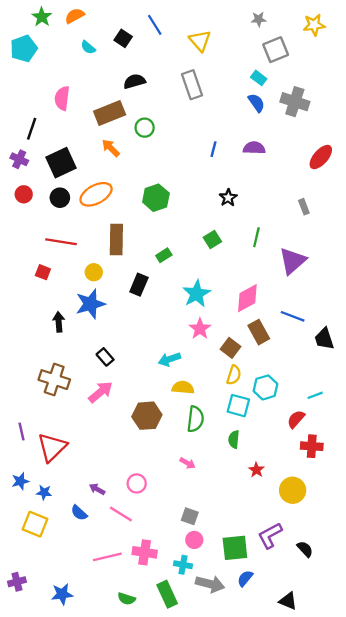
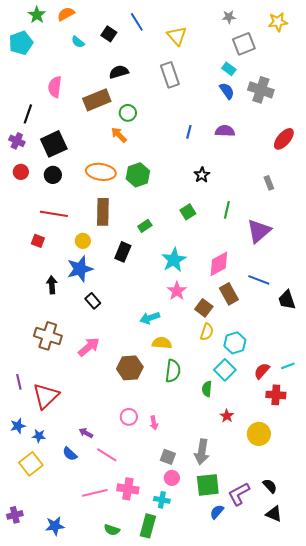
orange arrow: (111, 148) -> (119, 135), moved
orange ellipse: (96, 194) -> (101, 172), moved, turned 36
black rectangle: (105, 357) -> (93, 301), moved
cyan line: (315, 395) -> (288, 366), moved
cyan square: (238, 406) -> (225, 370), moved, turned 30
pink arrow: (188, 463) -> (154, 423), moved, turned 48
pink circle: (137, 483) -> (129, 417), moved
yellow square: (35, 524) -> (31, 464), turned 30
purple L-shape: (270, 535) -> (239, 494), moved
gray arrow: (210, 584) -> (202, 452), moved, turned 85
green rectangle: (167, 594) -> (148, 526), turned 40
black triangle: (288, 601) -> (274, 514), moved

